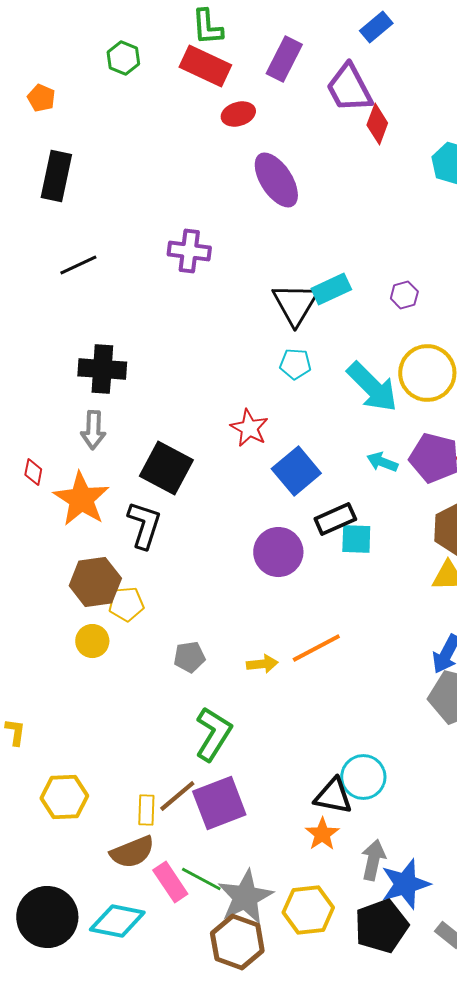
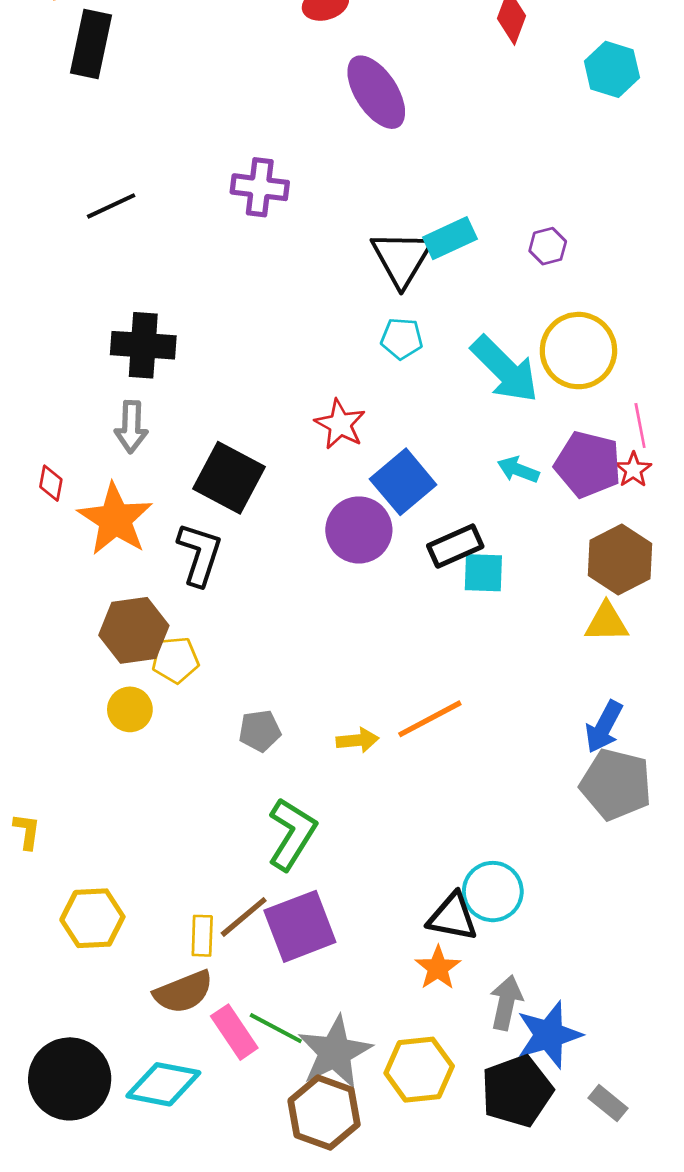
black rectangle: (56, 176) -> (91, 44), moved
purple circle: (278, 552) -> (359, 530), moved

